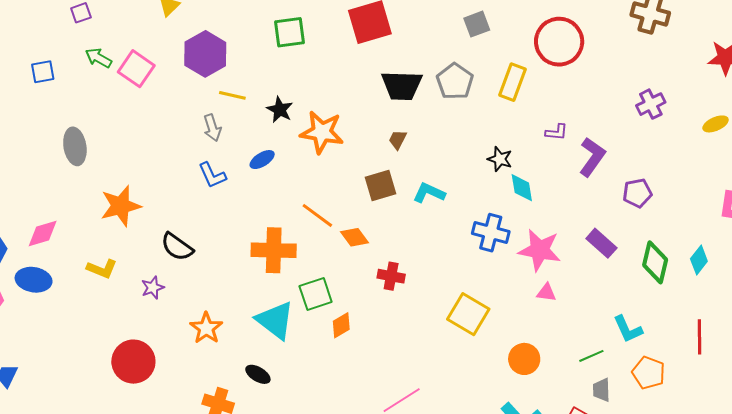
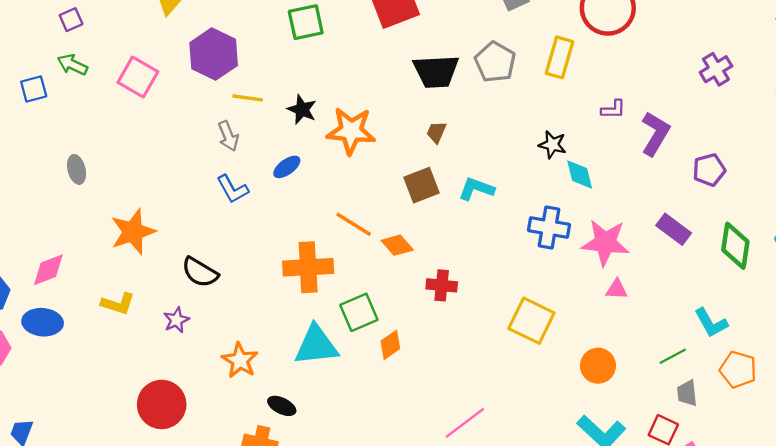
green arrow: (98, 58) -> (72, 65), moved
gray ellipse: (75, 146) -> (77, 169), size x0.7
cyan triangle: (275, 320) -> (316, 345), turned -39
black ellipse: (258, 374) -> (282, 406), moved

